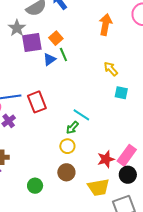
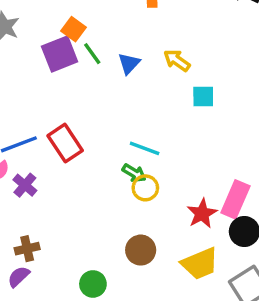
purple square: (32, 43) -> (60, 54), moved
blue triangle: (50, 59) -> (129, 63), moved
green arrow: (72, 128) -> (134, 173), turned -88
yellow circle: (67, 146) -> (145, 188), moved

